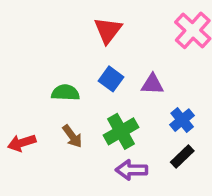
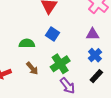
purple triangle: (152, 84) -> (93, 34), moved
purple arrow: (131, 170) -> (68, 86), turned -126

